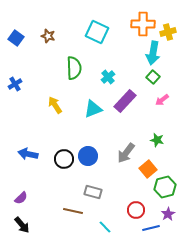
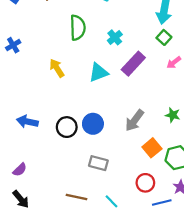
green star: (157, 140) -> (173, 115), moved
orange square: (148, 169) -> (152, 148), moved
brown line: (73, 211) -> (77, 197), moved

